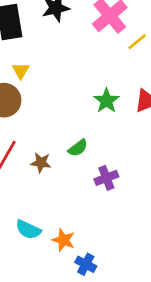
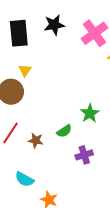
green star: (106, 101) -> (90, 113), moved
cyan semicircle: (28, 230) -> (25, 179), moved

